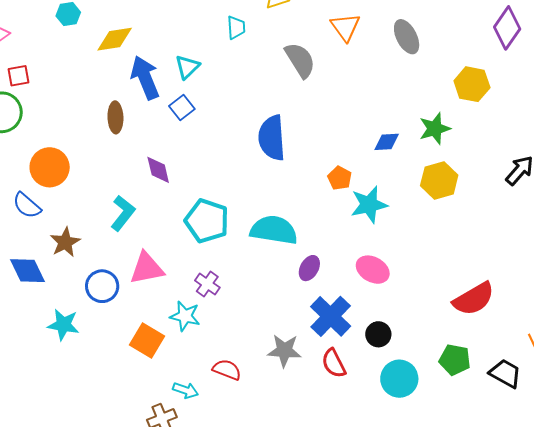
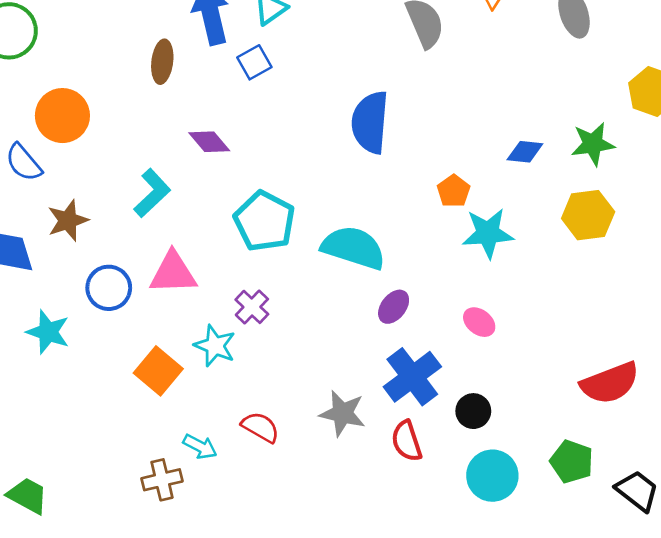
purple diamond: (158, 170) -> (209, 142), turned -36
pink ellipse: (373, 270) -> (479, 322), size x0.7

